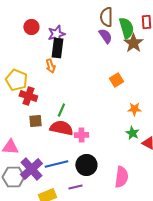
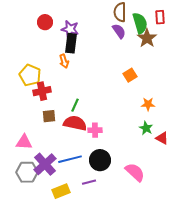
purple star: (56, 34) -> (70, 29), turned 30
red cross: (28, 96) -> (42, 91), turned -30
pink semicircle: (121, 177) -> (135, 172), turned -55

